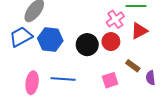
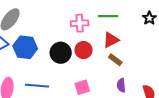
pink cross: (115, 19) -> (80, 23), moved, turned 30
brown rectangle: (133, 66) -> (115, 60), moved

